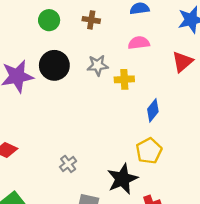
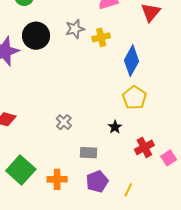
blue diamond: (153, 110) -> (132, 61), size x1.4
black star: (122, 179) -> (115, 127), size x0.5

